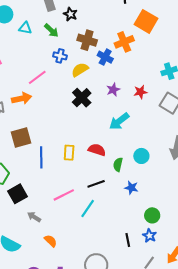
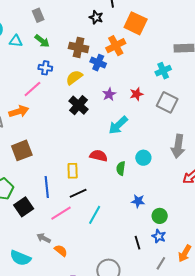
black star: (70, 14) -> (96, 17), moved
blue cross: (60, 56) -> (45, 68), moved
yellow rectangle: (69, 153) -> (73, 171), moved
blue line: (41, 157) -> (47, 187), moved
black line: (96, 184) -> (78, 193), moved
blue star: (131, 188) -> (138, 201), moved
pink line: (64, 195) -> (61, 213), moved
gray arrow: (34, 217) -> (44, 238), moved

